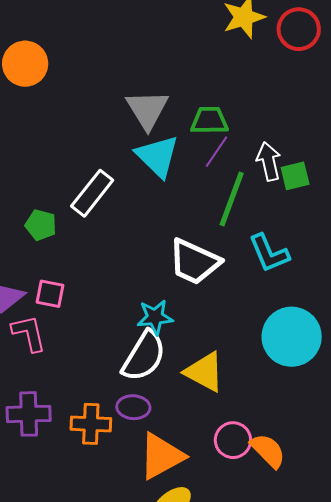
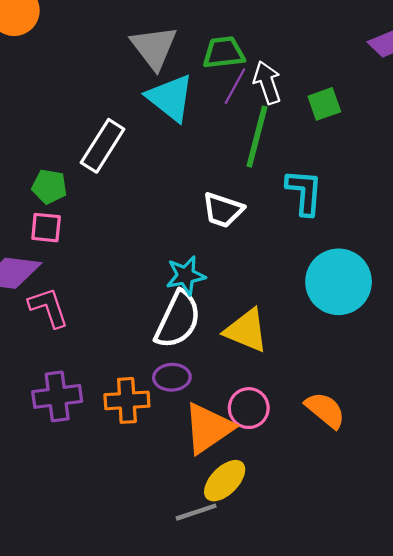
white arrow: (269, 161) -> (267, 83), moved
cyan L-shape: (269, 253) -> (304, 192), turned -147
white trapezoid: (194, 262) -> (223, 210), size x0.7
pink square: (50, 294) -> (46, 228), moved
pink circle: (233, 440) -> (249, 408), moved

